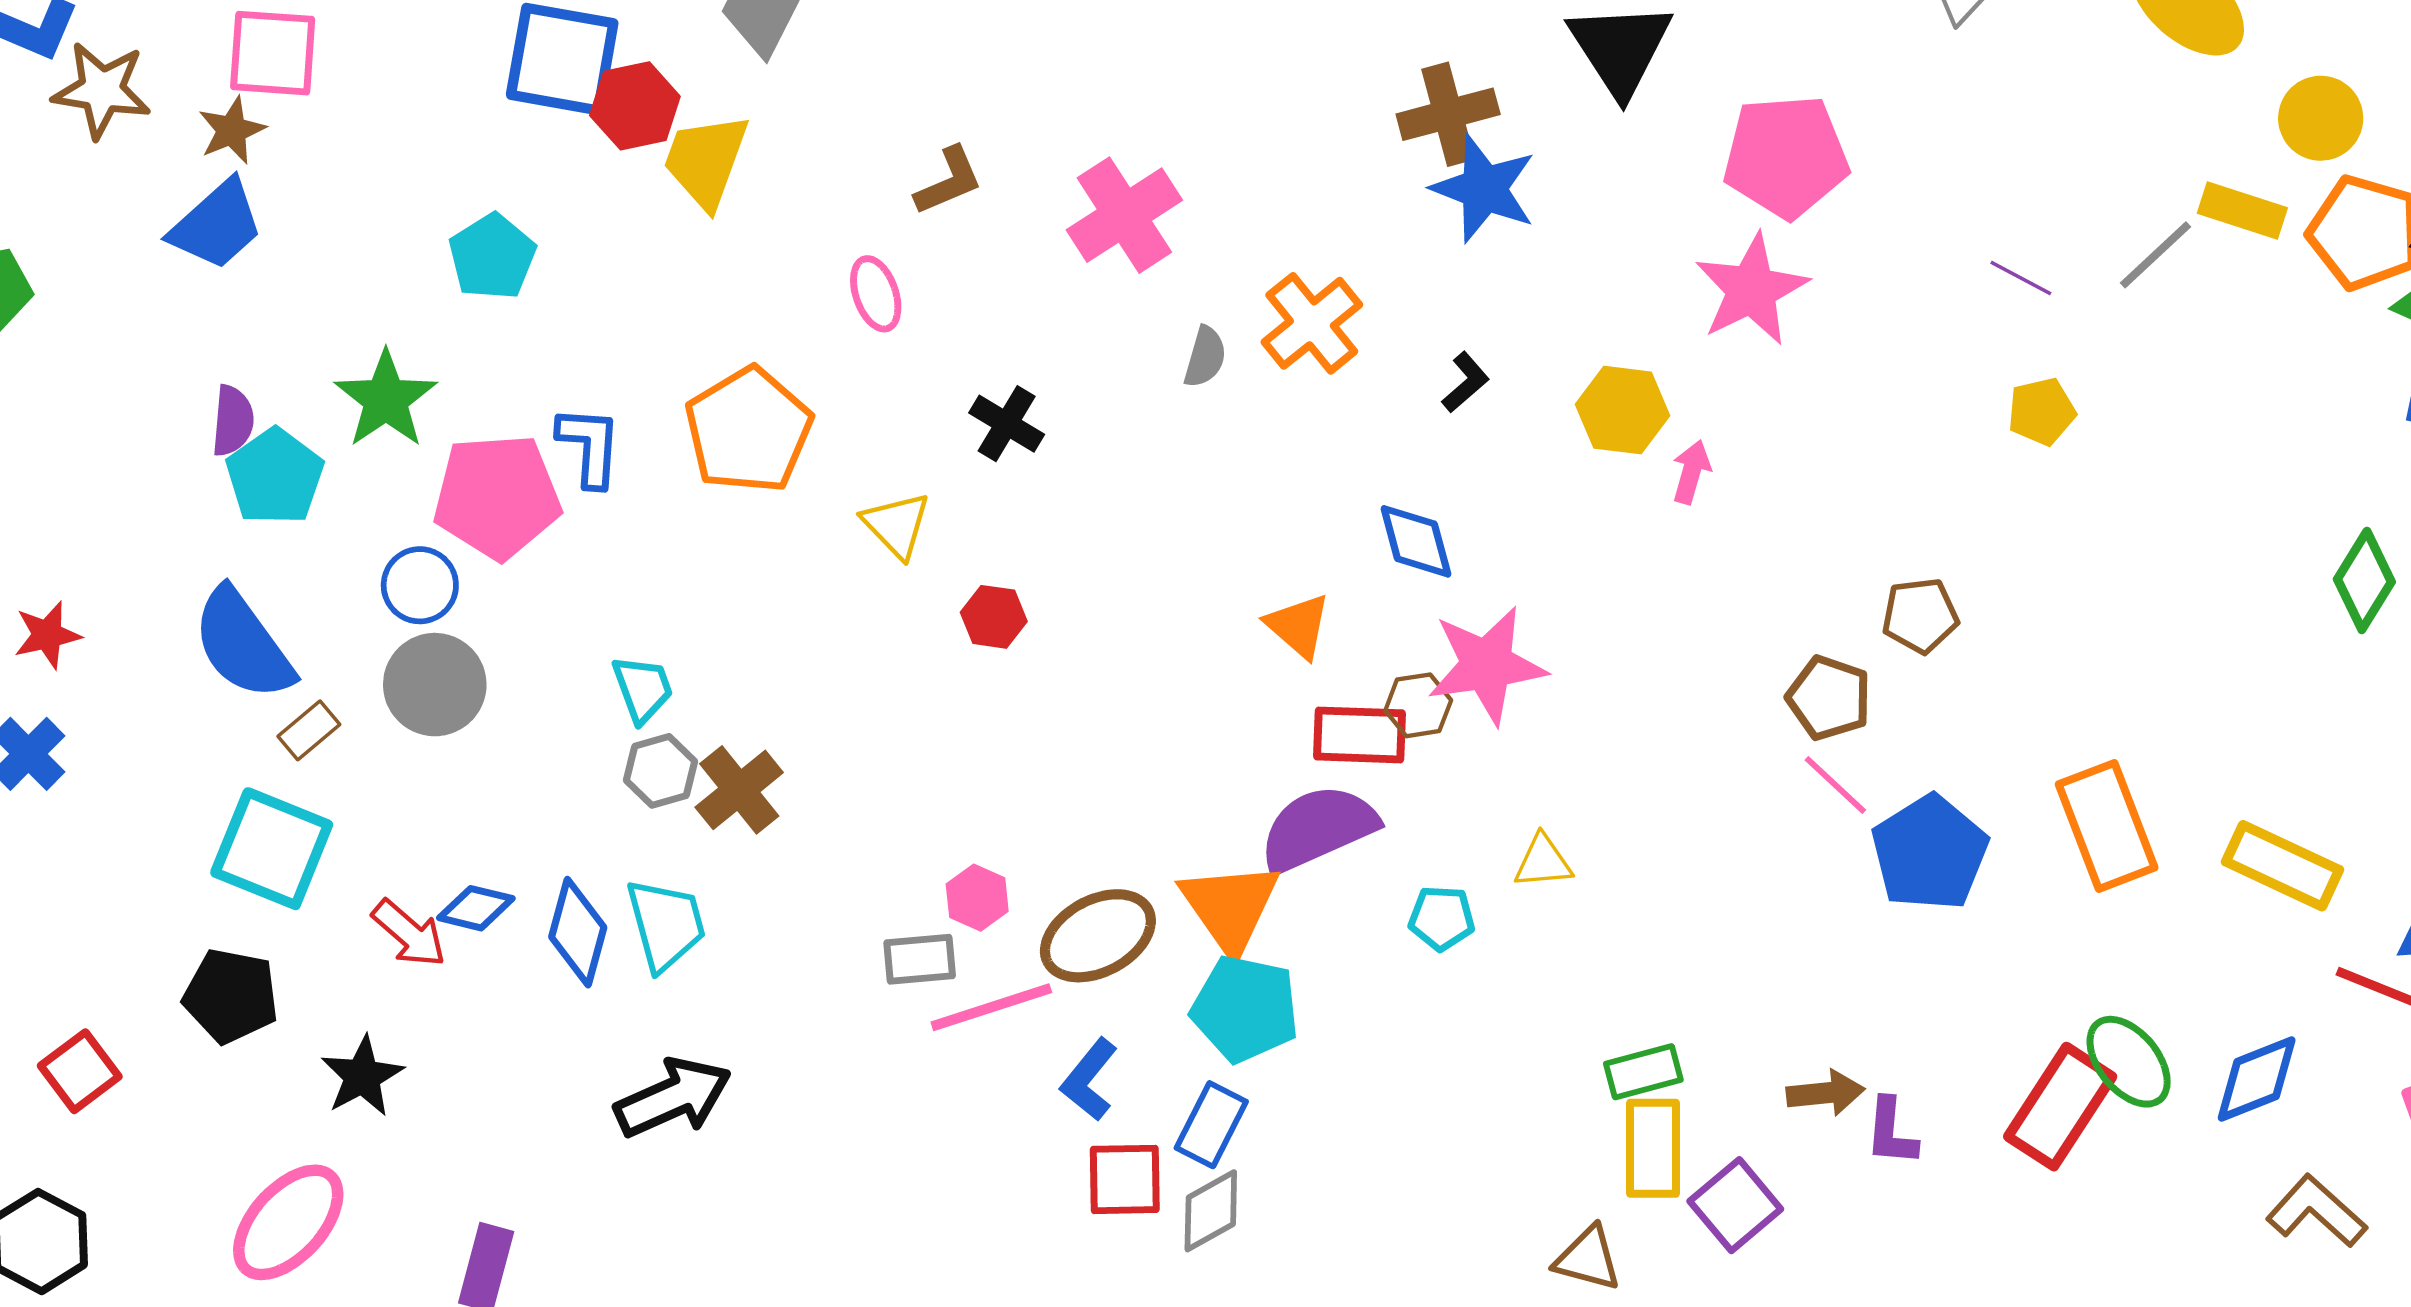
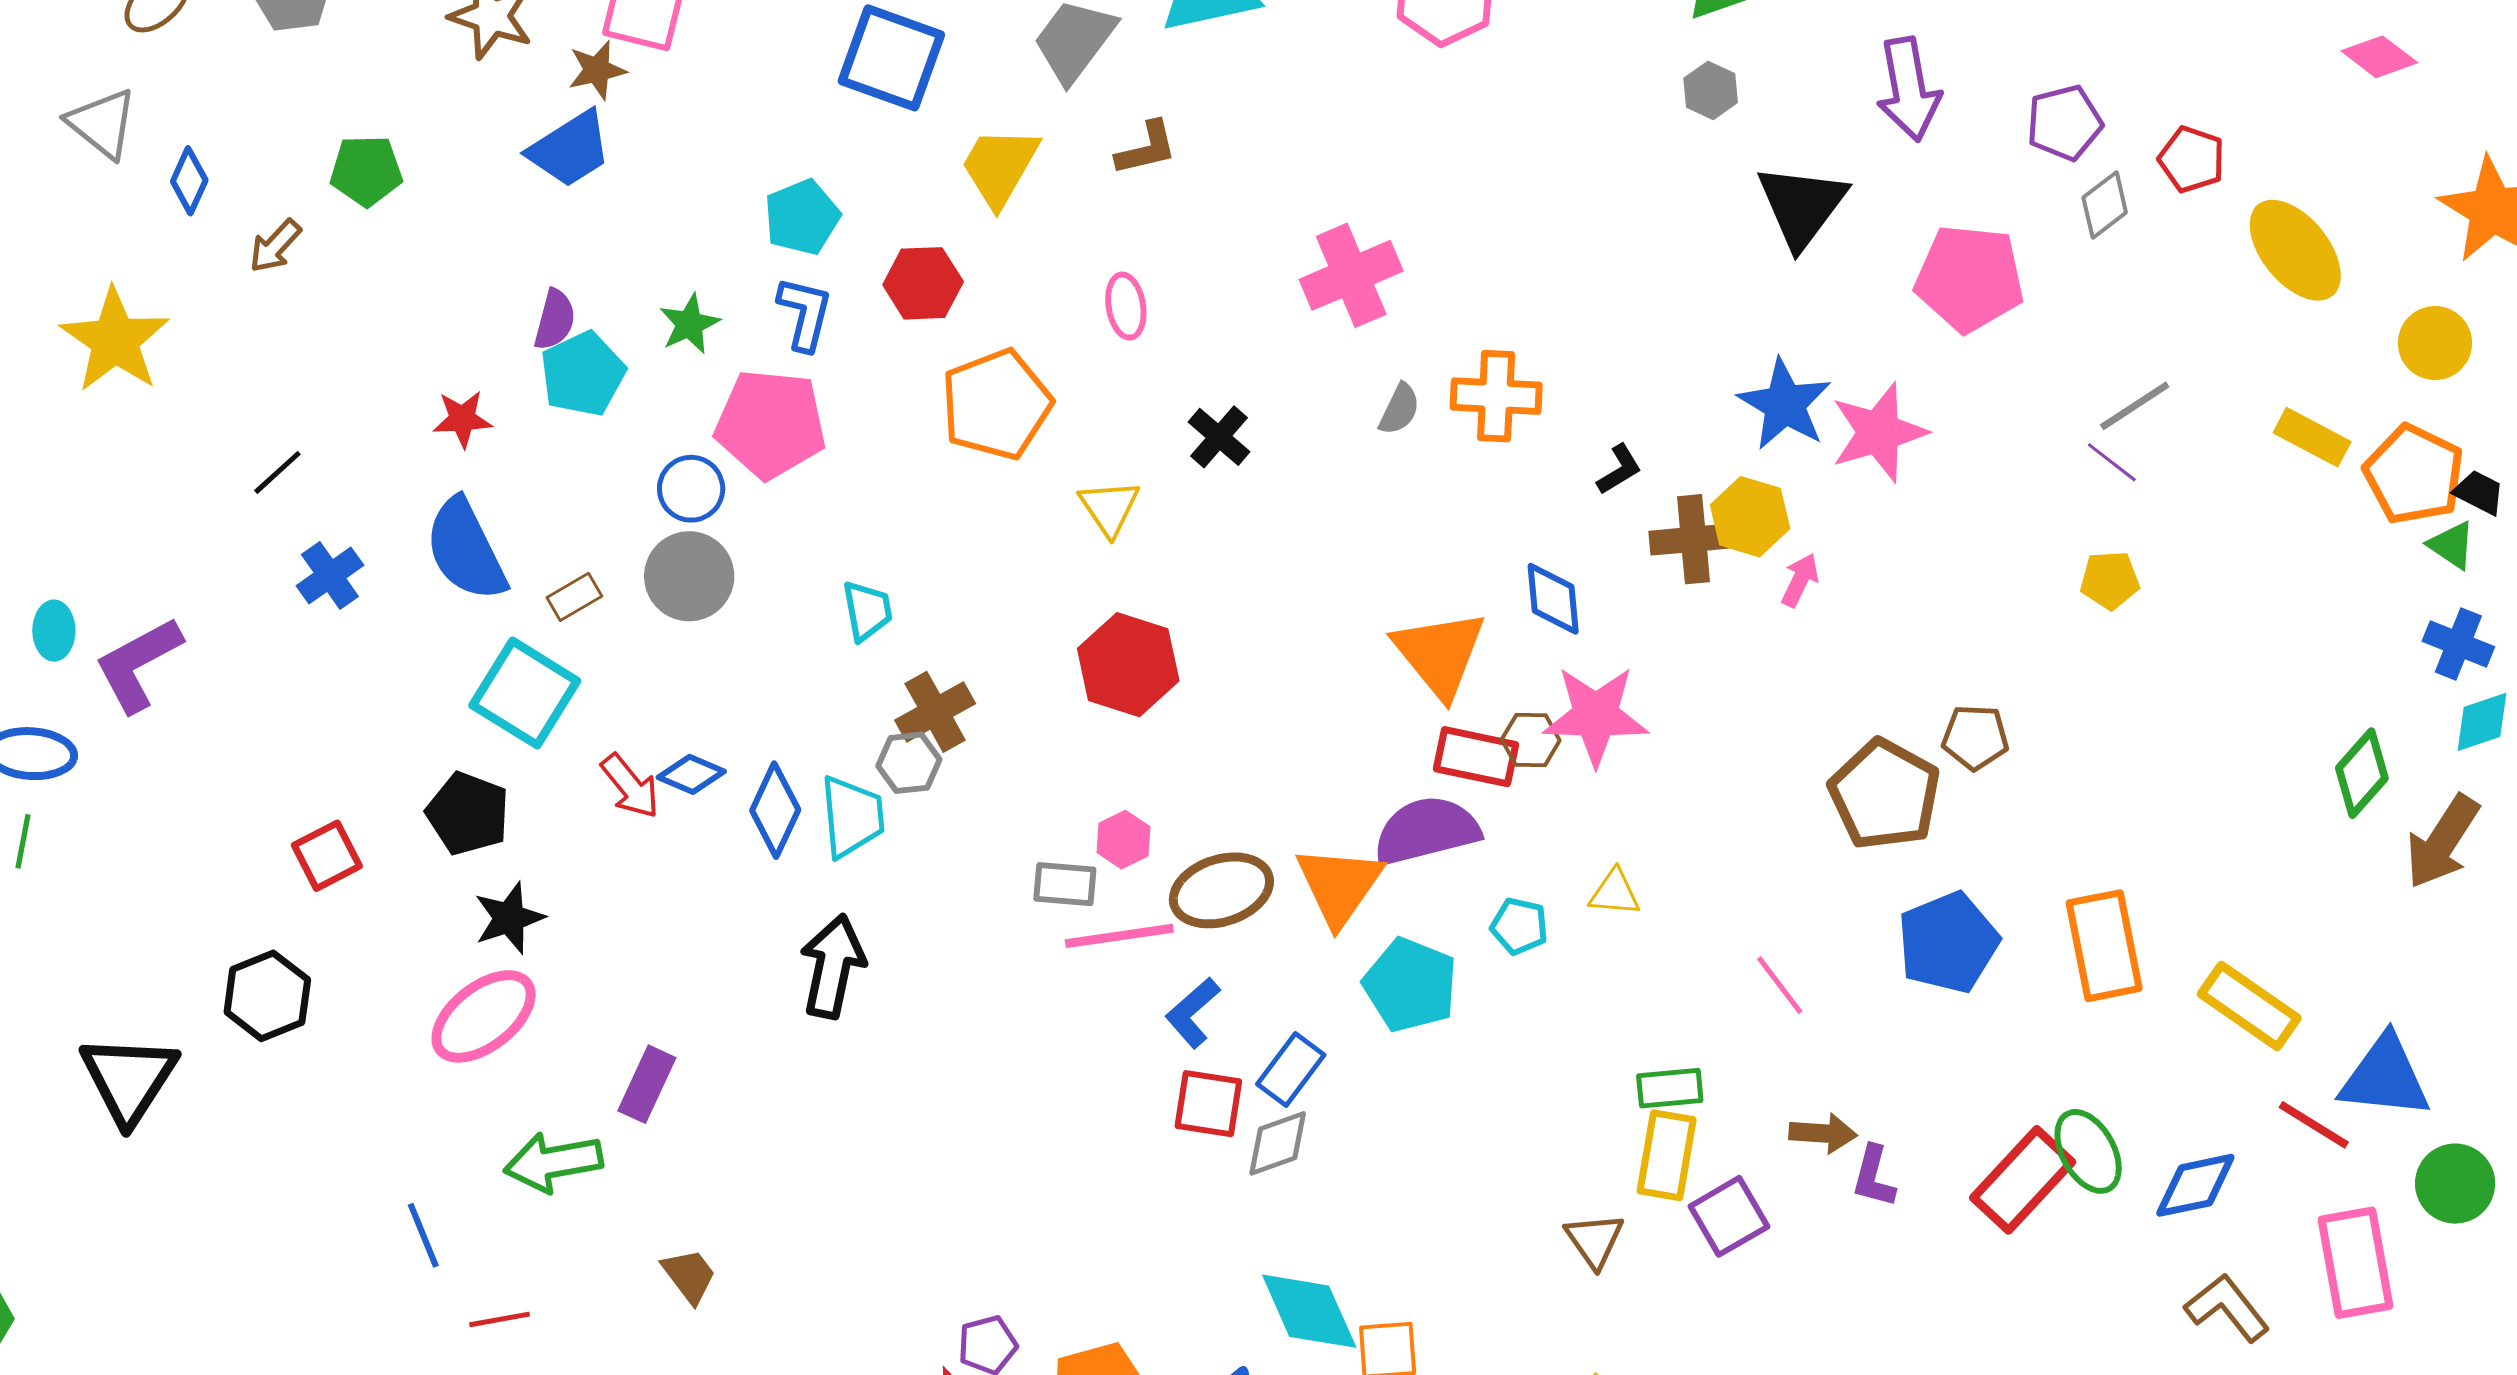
red hexagon: (635, 106) -> (923, 283), moved
brown cross: (1448, 114) -> (1693, 539), moved
yellow circle: (2321, 118) -> (2435, 343), moved
pink pentagon: (1786, 156) -> (1969, 278), moved
brown L-shape: (949, 181) -> (1146, 148), moved
blue star: (1484, 189) -> (1785, 404), moved
gray line: (2156, 255) -> (2135, 406), moved
orange cross: (1312, 323) -> (1496, 396), turned 32
green star: (386, 399) -> (689, 324), size x0.7
blue L-shape: (589, 446) -> (805, 314), moved
red hexagon: (994, 617) -> (1128, 665), moved, size x1.8
orange triangle: (1298, 626) -> (1440, 654), size x1.6
red star: (47, 635) -> (462, 419), moved
blue semicircle: (243, 644) -> (466, 550), moved
brown pentagon: (1829, 698) -> (1885, 795), size x1.5
gray hexagon: (660, 771) -> (909, 763), moved
pink line: (1835, 785) -> (1780, 985), moved
cyan pentagon: (1245, 1009) -> (1410, 985), moved
black star: (362, 1076) -> (509, 918), moved
black arrow: (673, 1098) -> (833, 966), turned -64
brown triangle: (1588, 1259) -> (1594, 1240), turned 30

